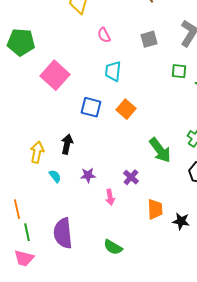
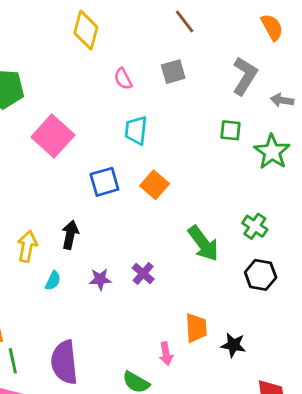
gray square: (149, 39) -> (173, 72), moved
blue square: (91, 107) -> (104, 182), turned -30
cyan semicircle: (55, 176) -> (53, 281), turned 64
purple cross: (131, 177) -> (143, 273), moved
pink arrow: (110, 197) -> (166, 354), moved

